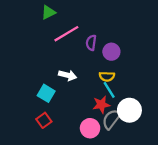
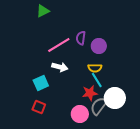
pink line: (66, 34) -> (59, 45), moved
cyan square: (46, 93) -> (41, 83), turned 35
red square: (44, 120) -> (39, 107), turned -32

